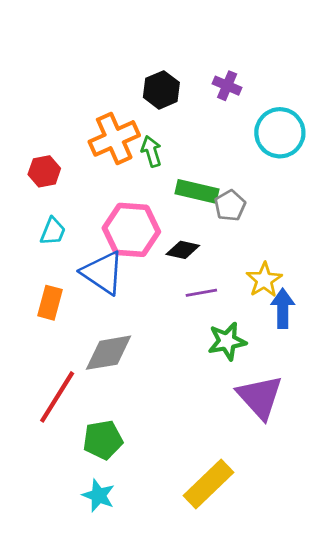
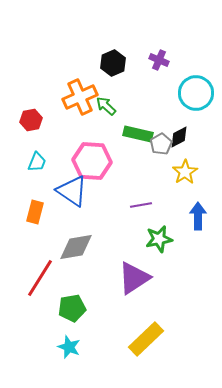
green arrow: (151, 151) -> (106, 106), turned -30
black diamond: (183, 250) -> (179, 137), moved, turned -40
yellow star: (264, 280) -> (185, 172), moved
purple triangle: (260, 397) -> (134, 278), moved, turned 39

